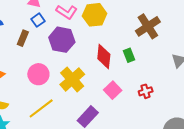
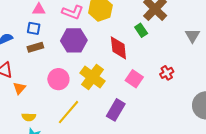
blue square: (38, 20) -> (34, 28), moved, turned -32
brown rectangle: (23, 38) -> (35, 47), turned 63
green rectangle: (129, 55) -> (141, 30), moved

